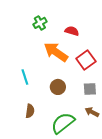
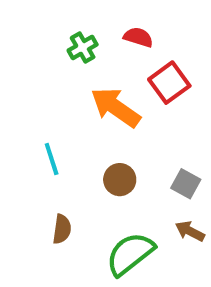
red semicircle: (72, 31) -> (138, 37), moved
red square: (86, 60) -> (169, 83), moved
gray square: (90, 89) -> (186, 184), turned 32

